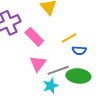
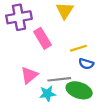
pink triangle: (38, 64) -> (29, 75), moved

